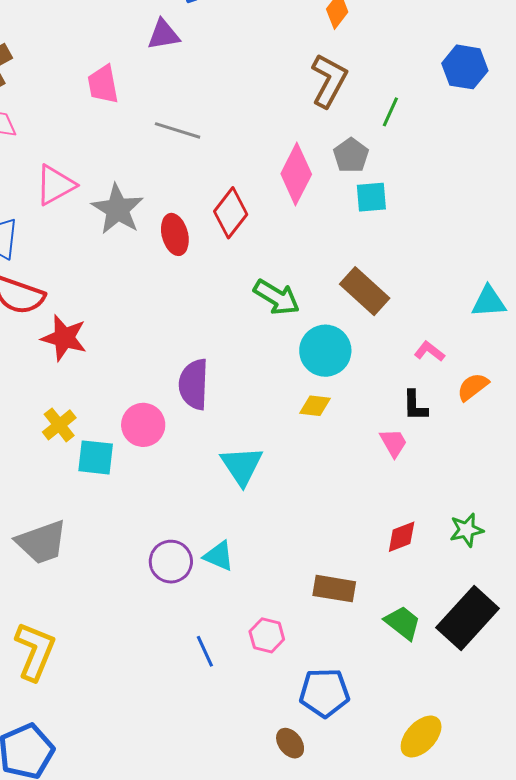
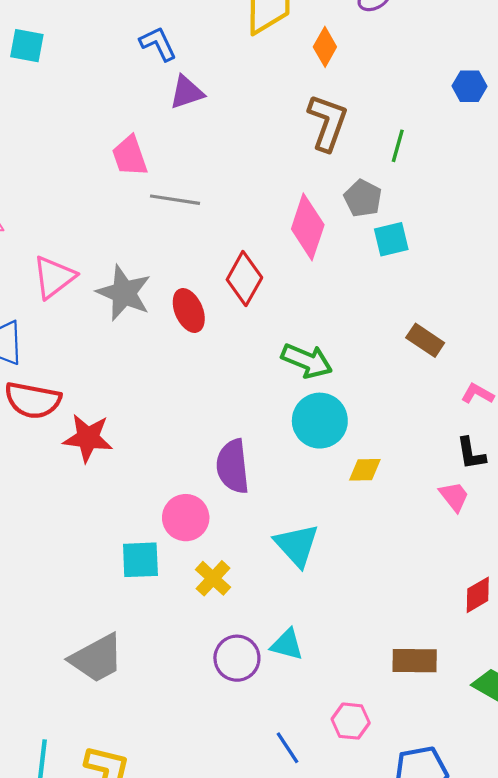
purple triangle: (163, 35) -> (187, 92), moved
blue hexagon: (465, 67) -> (469, 86), size x0.7
pink trapezoid: (103, 84) -> (130, 156), moved
brown rectangle: (365, 291) -> (425, 340), moved, size x0.7
cyan circle: (325, 351) -> (320, 421), moved
yellow cross: (59, 425) -> (213, 578), moved

